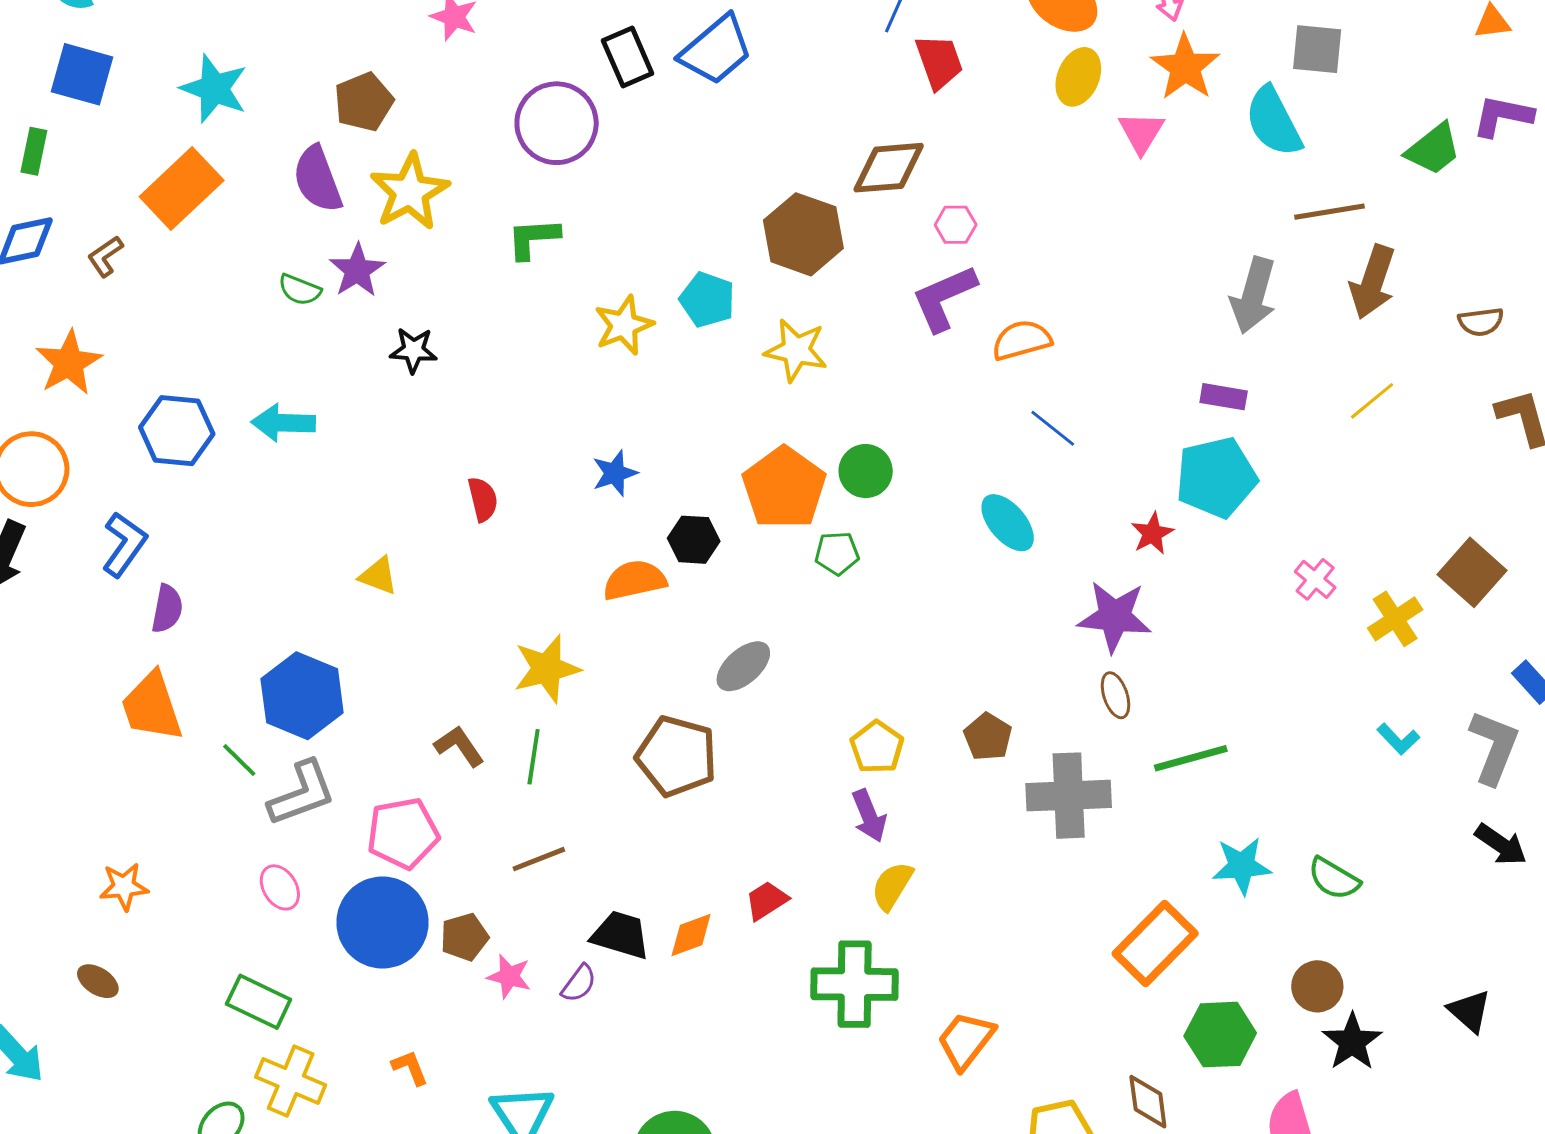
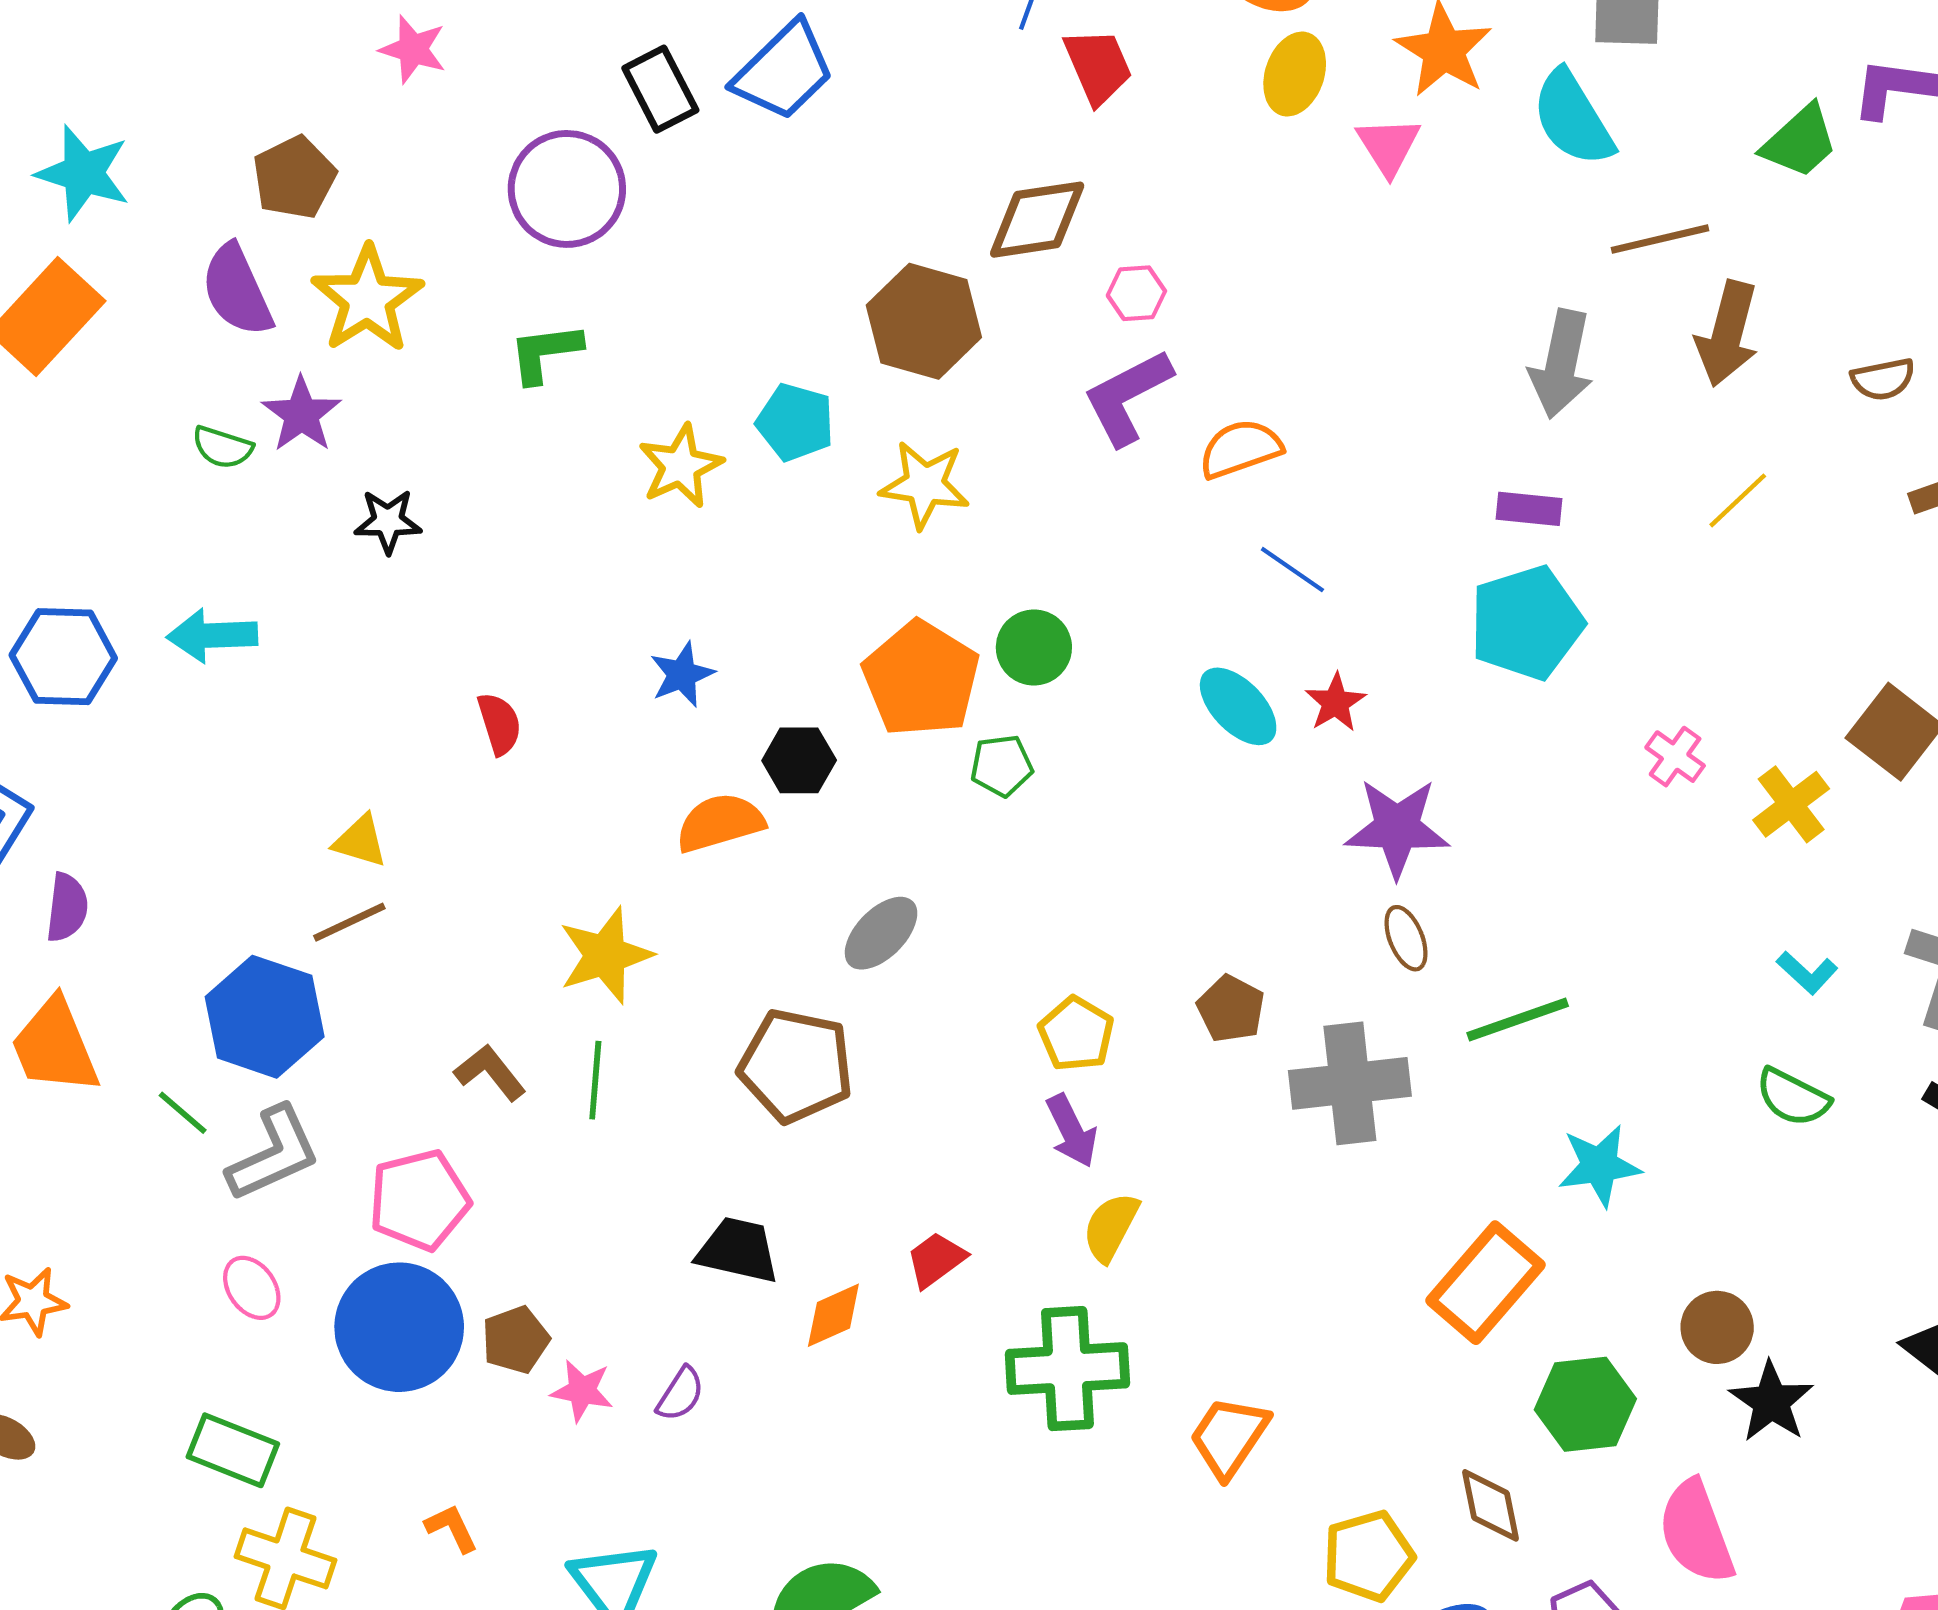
red star: (1152, 533) -> (1335, 703), moved
brown line: (539, 859) -> (349, 922), moved
green semicircle: (1334, 879) -> (1793, 1097), moved
black trapezoid: (621, 935) -> (738, 1250), moved

